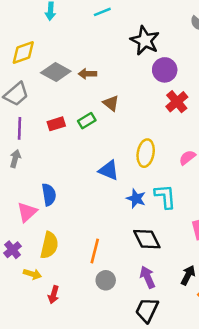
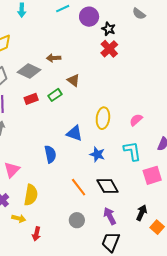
black star: (145, 40) -> (109, 29), moved, size x0.6
purple circle: (165, 70) -> (89, 17), moved
gray diamond: (56, 72) -> (29, 71), moved
red cross: (177, 102) -> (109, 49), moved
blue semicircle: (49, 195) -> (50, 154), moved
cyan L-shape: (165, 196) -> (132, 151), moved
orange line: (95, 251) -> (79, 187), moved, turned -48

